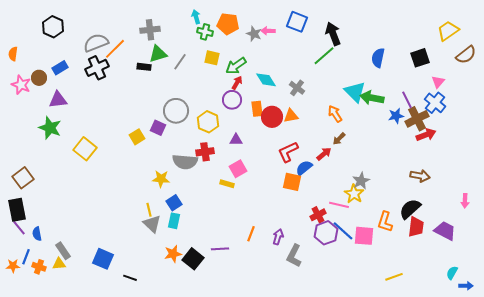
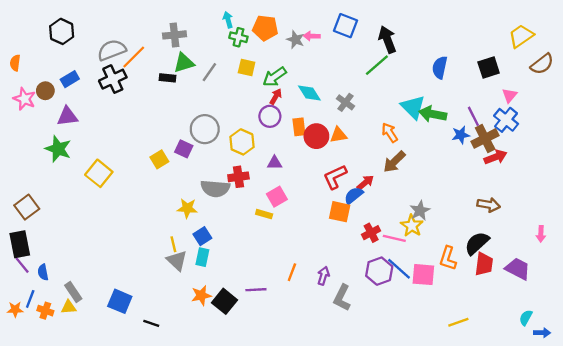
brown arrow: (339, 139) -> (394, 162), size x1.5
red arrow: (324, 154) -> (365, 183), moved
red cross: (318, 215) -> (371, 233), moved

